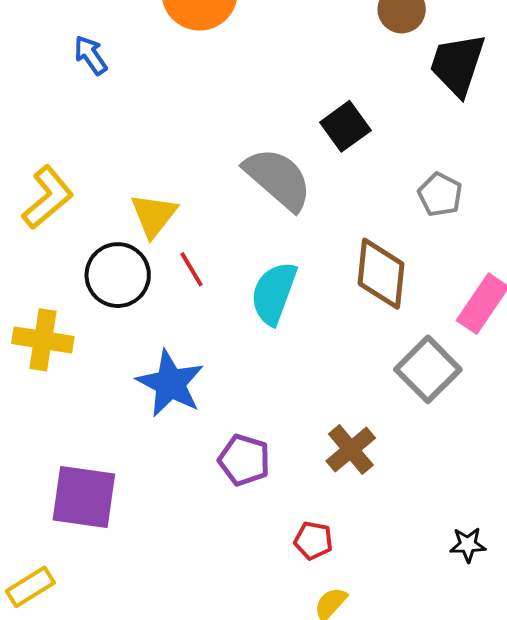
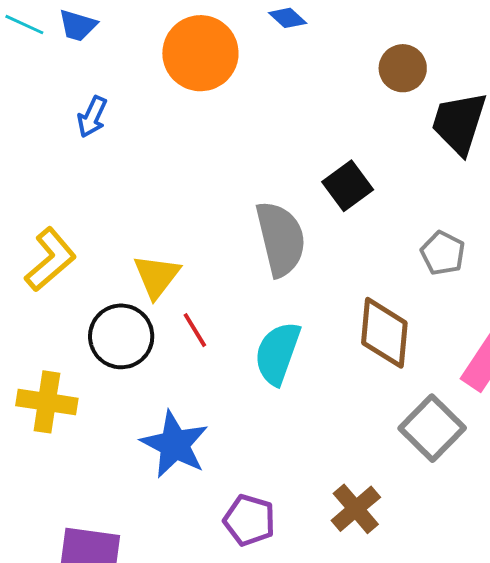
blue arrow: (91, 55) -> (92, 117), turned -120
gray semicircle: (278, 179) -> (281, 239), turned 36

